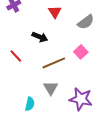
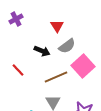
gray semicircle: (86, 22) -> (67, 46), moved
pink square: (81, 52) -> (83, 66), size x1.6

